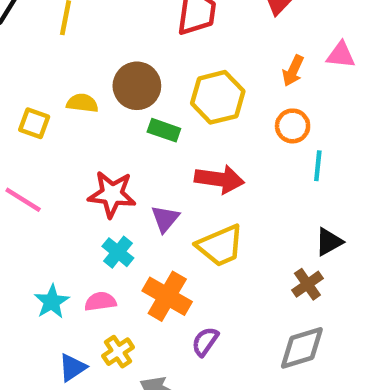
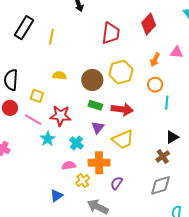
brown circle: (137, 86) -> (92, 80), moved
yellow square: (34, 123) -> (37, 96), moved
green rectangle: (164, 130) -> (95, 105), moved
red star: (112, 194) -> (60, 116), moved
orange cross: (167, 296) -> (99, 163), turned -30
cyan star: (52, 302) -> (48, 139), moved
yellow cross: (118, 352) -> (83, 181), moved

